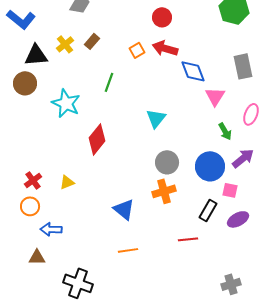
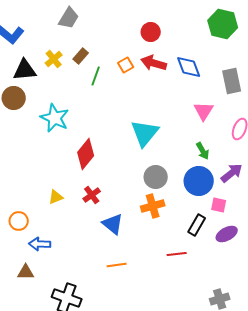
blue diamond: (193, 71) -> (189, 67), moved
green line: (109, 82) -> (96, 76), moved
cyan triangle: (156, 118) -> (145, 133), size x1.4
green arrow: (225, 131) -> (203, 151), moved
red cross: (33, 180) -> (92, 195), moved

